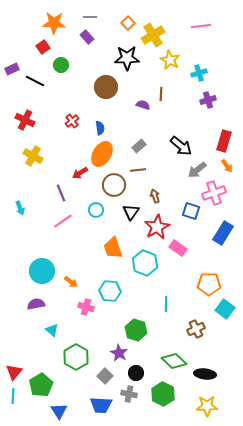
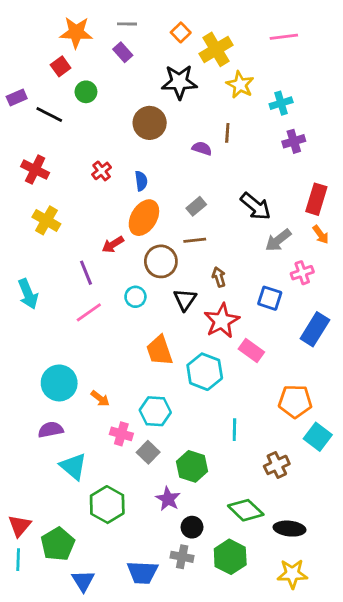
pink cross: (214, 193) -> (302, 273), size x0.7
cyan arrow: (20, 208) -> (28, 294), size x1.5
cyan triangle: (52, 330) -> (73, 466), size x1.5
gray square: (105, 376) -> (148, 452), moved

